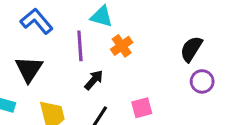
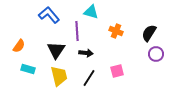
orange cross: (122, 46) -> (116, 31), moved, turned -32
black triangle: (29, 69) -> (56, 50), moved
black arrow: (94, 80) -> (86, 53), turned 56

